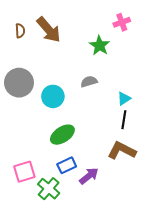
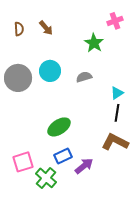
brown arrow: (49, 30) -> (46, 28), size x0.6
cyan circle: (53, 96) -> (50, 71), moved

